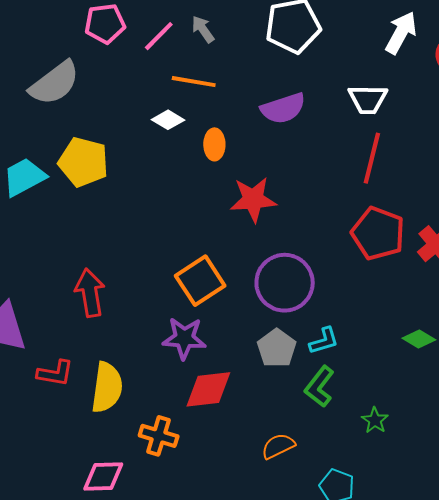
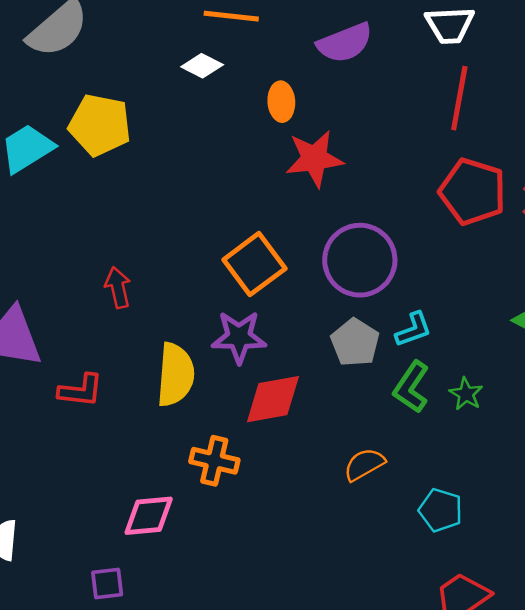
orange ellipse: (214, 144) -> (281, 102), moved
red arrow: (90, 293) -> (118, 287), size x0.7
yellow semicircle: (107, 387) -> (175, 375), moved
green star: (375, 420) -> (466, 394), moved

